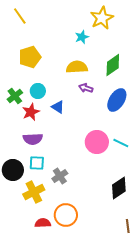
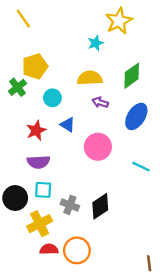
cyan circle: (38, 91) -> (52, 98), moved
green cross: (15, 96) -> (17, 87), moved
pink circle: (97, 142) -> (98, 147), moved
gray cross: (60, 176) -> (70, 205), turned -35
black diamond: (119, 188) -> (100, 206), moved
red semicircle: (43, 223) -> (49, 249), moved

